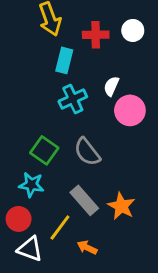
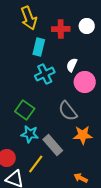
gray semicircle: (87, 152) -> (68, 111), moved
cyan star: (31, 185) -> (30, 134), moved
orange star: (121, 206) -> (83, 135), moved, turned -30
orange arrow: (87, 247) -> (81, 178), moved

